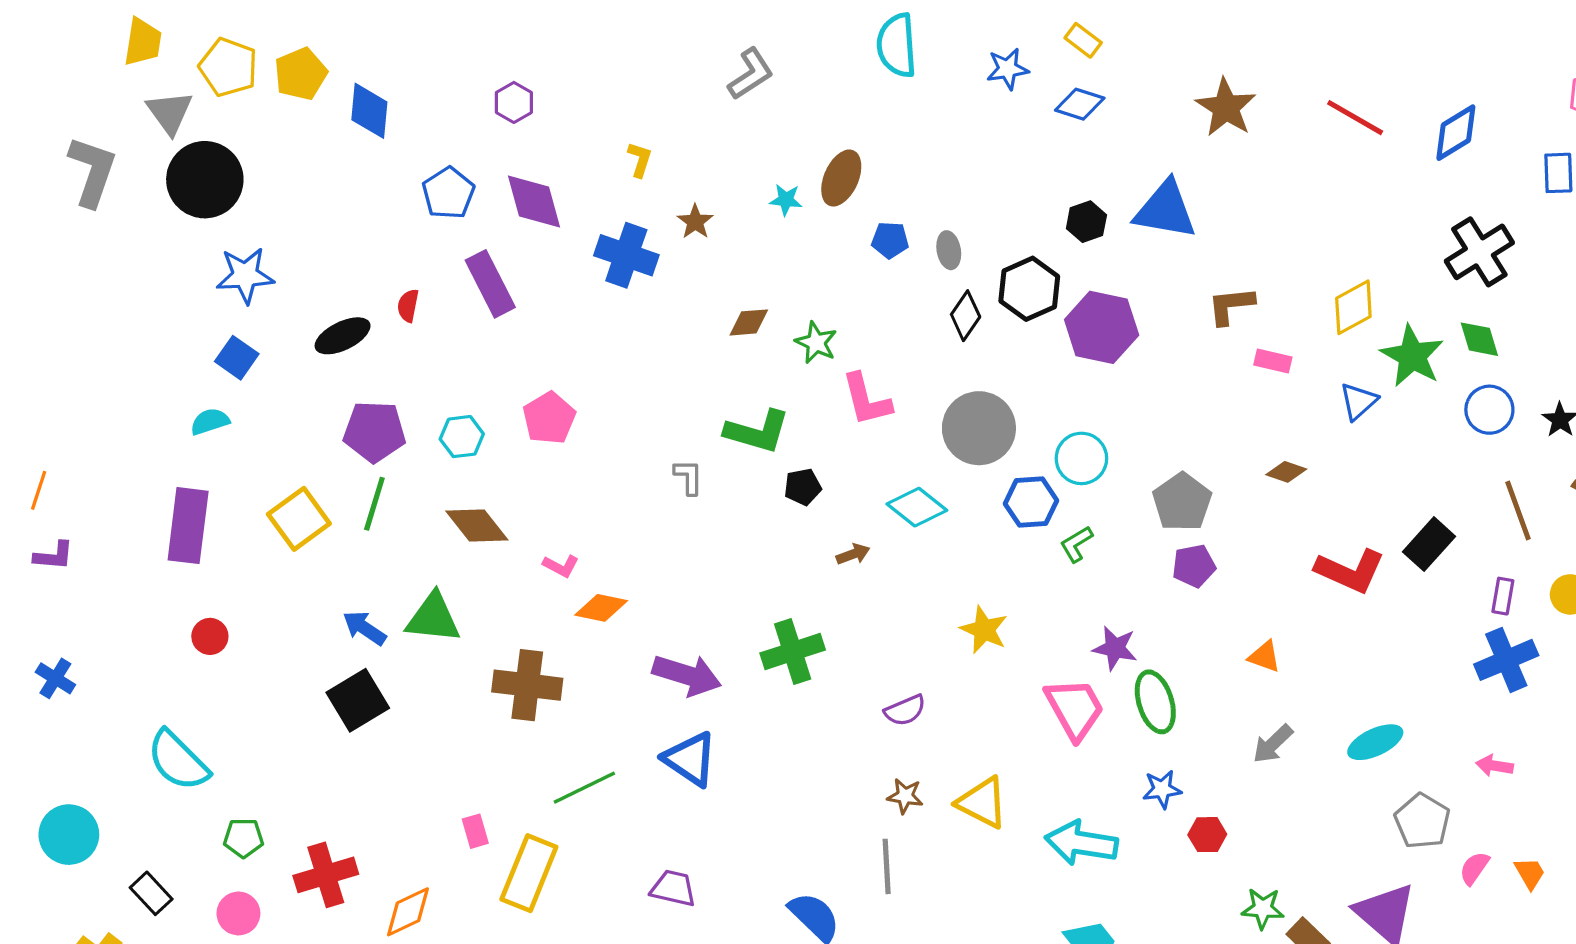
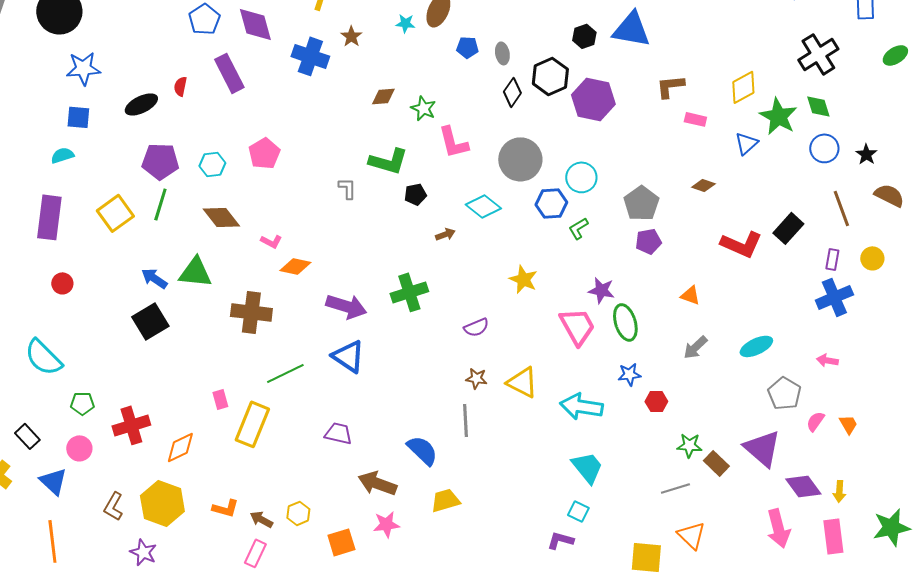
blue square: (237, 358) -> (78, 117), turned -30

